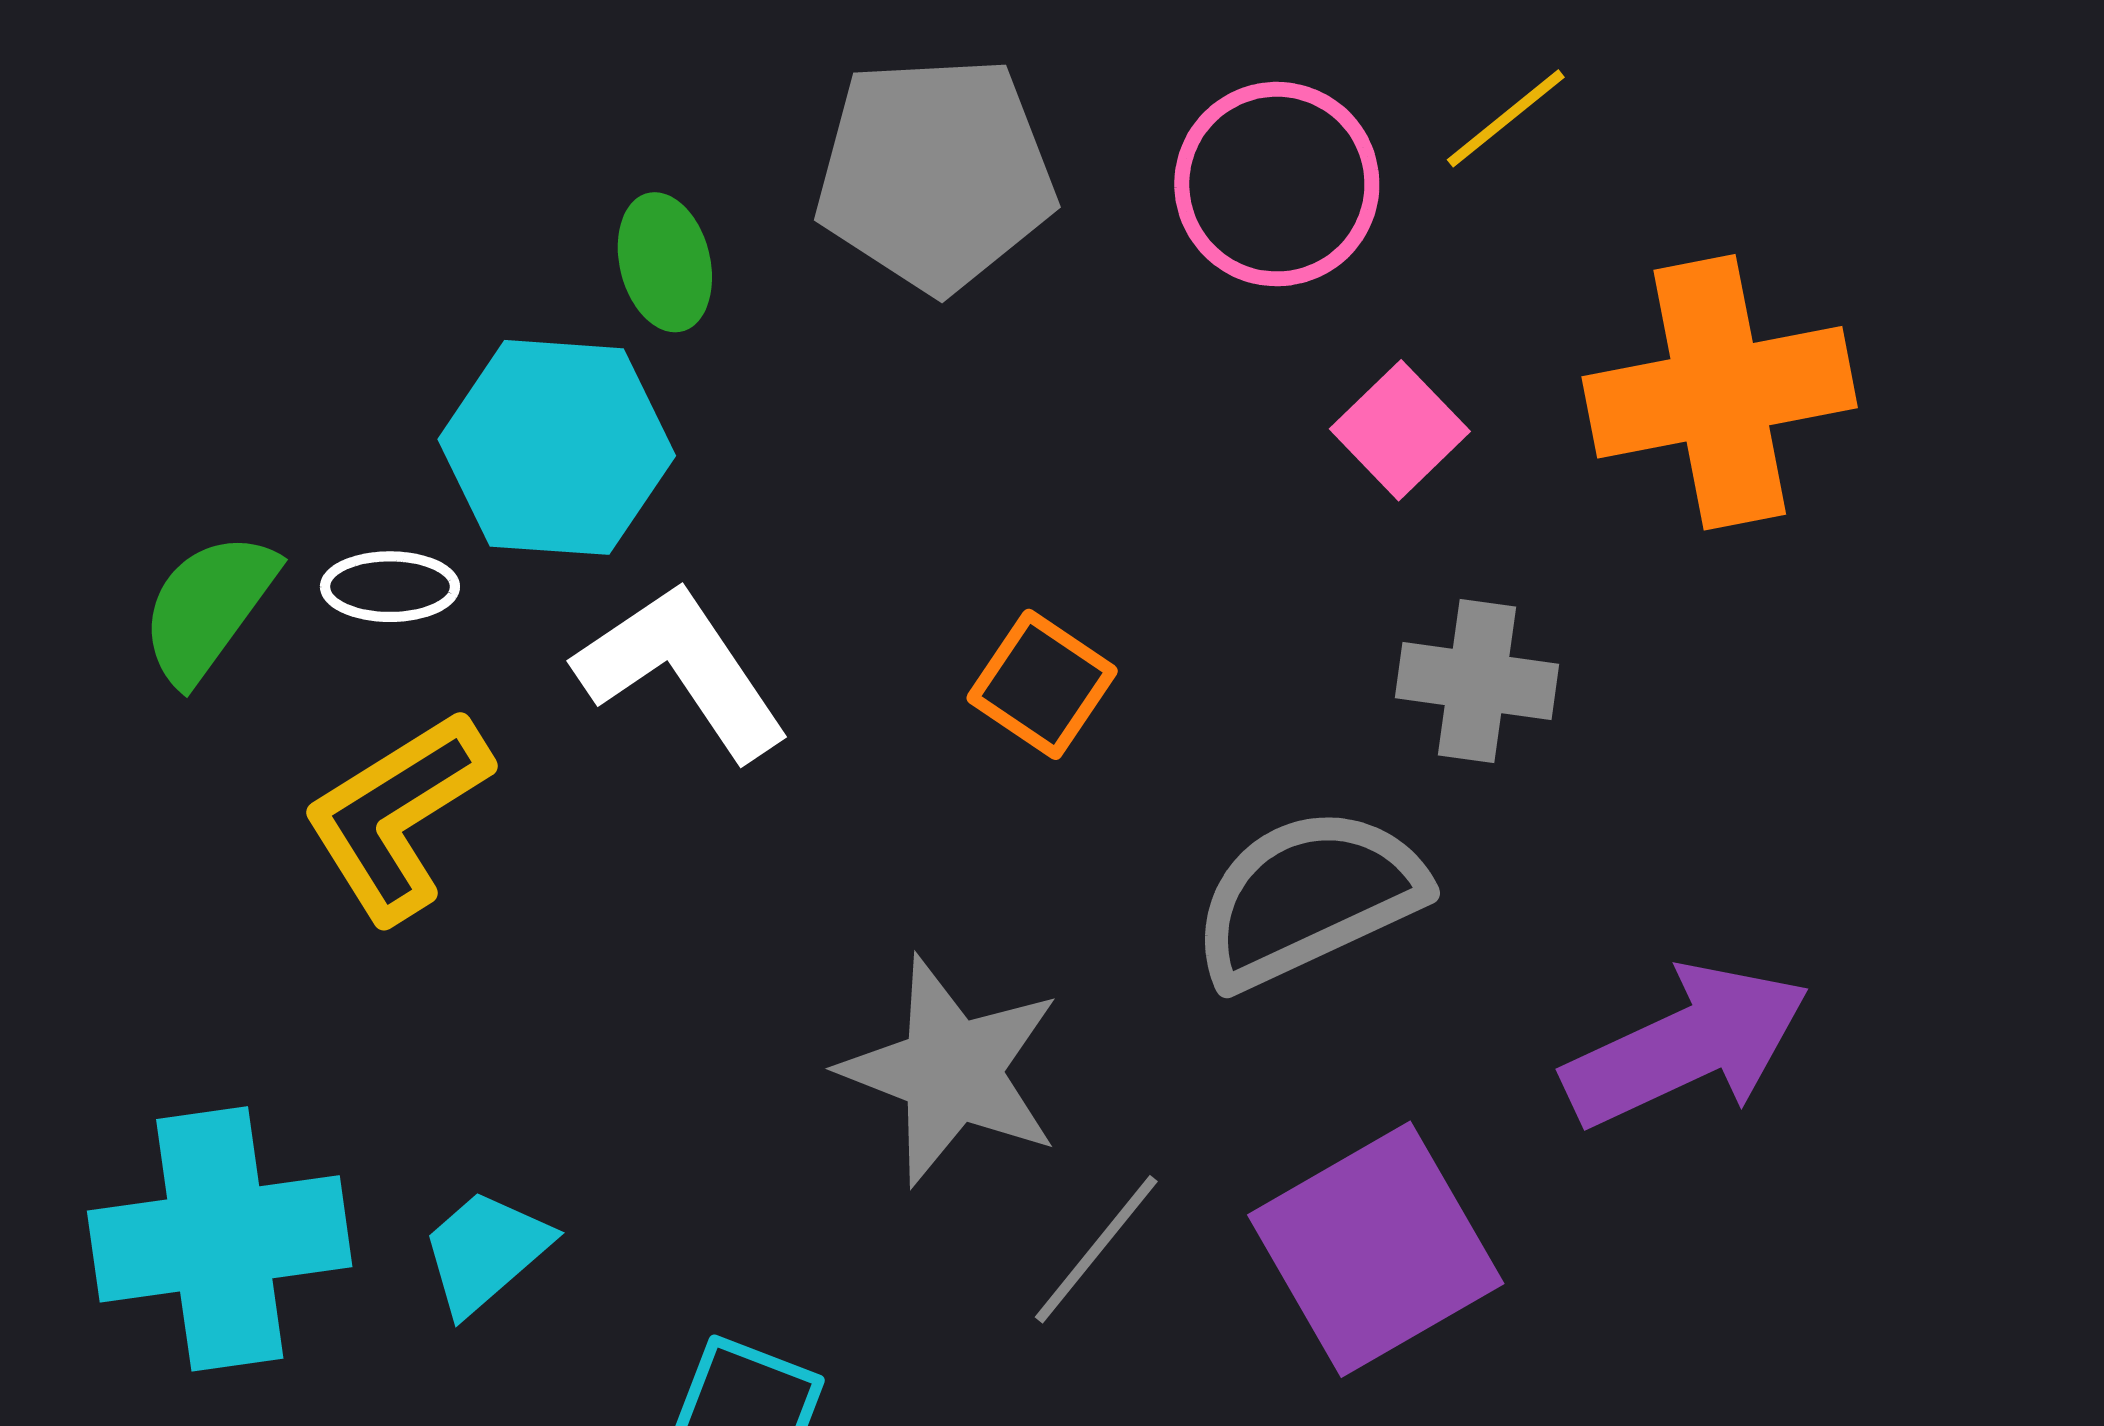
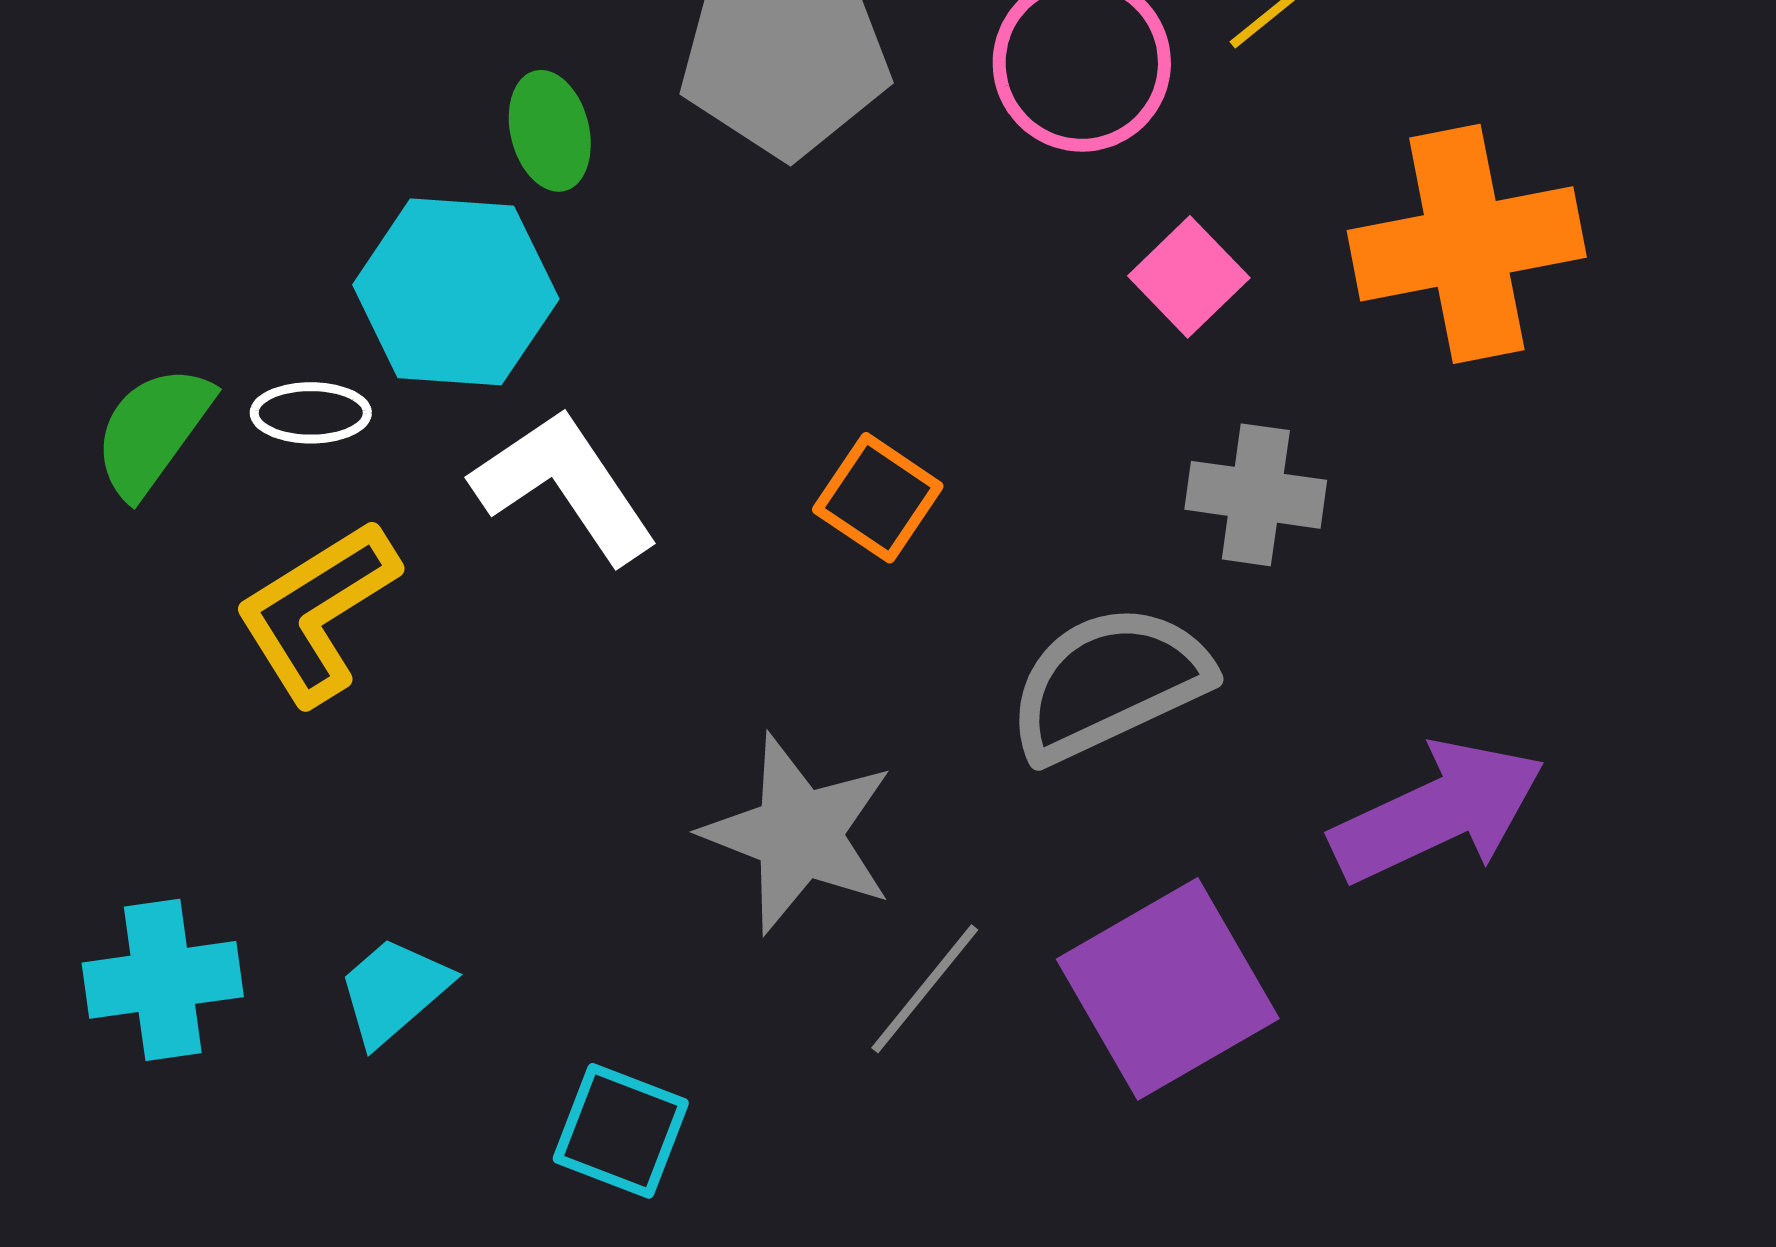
cyan cross: (220, 1239) -> (163, 980), size x0.7

